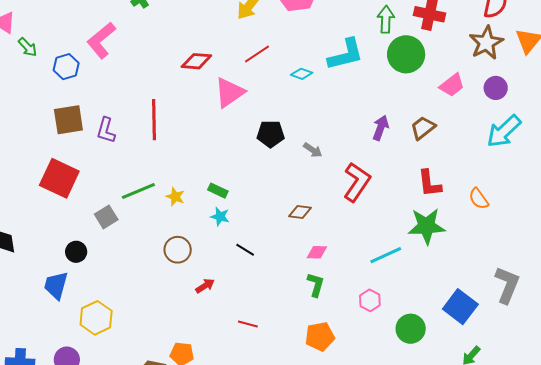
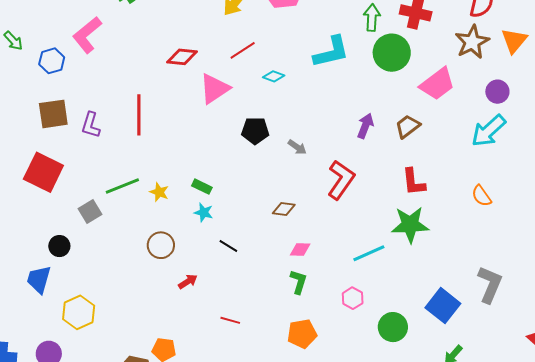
cyan diamond: (302, 74) -> (274, 76), moved
pink trapezoid: (452, 85) -> (437, 84), size x1.4
purple circle: (496, 88) -> (497, 92), moved
orange semicircle: (479, 199) -> (481, 196), moved

